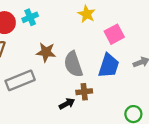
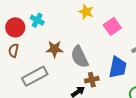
cyan cross: (30, 17) -> (37, 20), turned -32
blue trapezoid: (109, 66) -> (118, 67), moved

